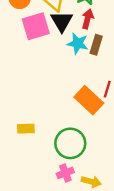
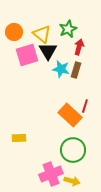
red arrow: (88, 19) -> (79, 47), moved
green circle: (70, 143) -> (73, 150), moved
pink cross: (65, 173) -> (51, 174), size x1.6

